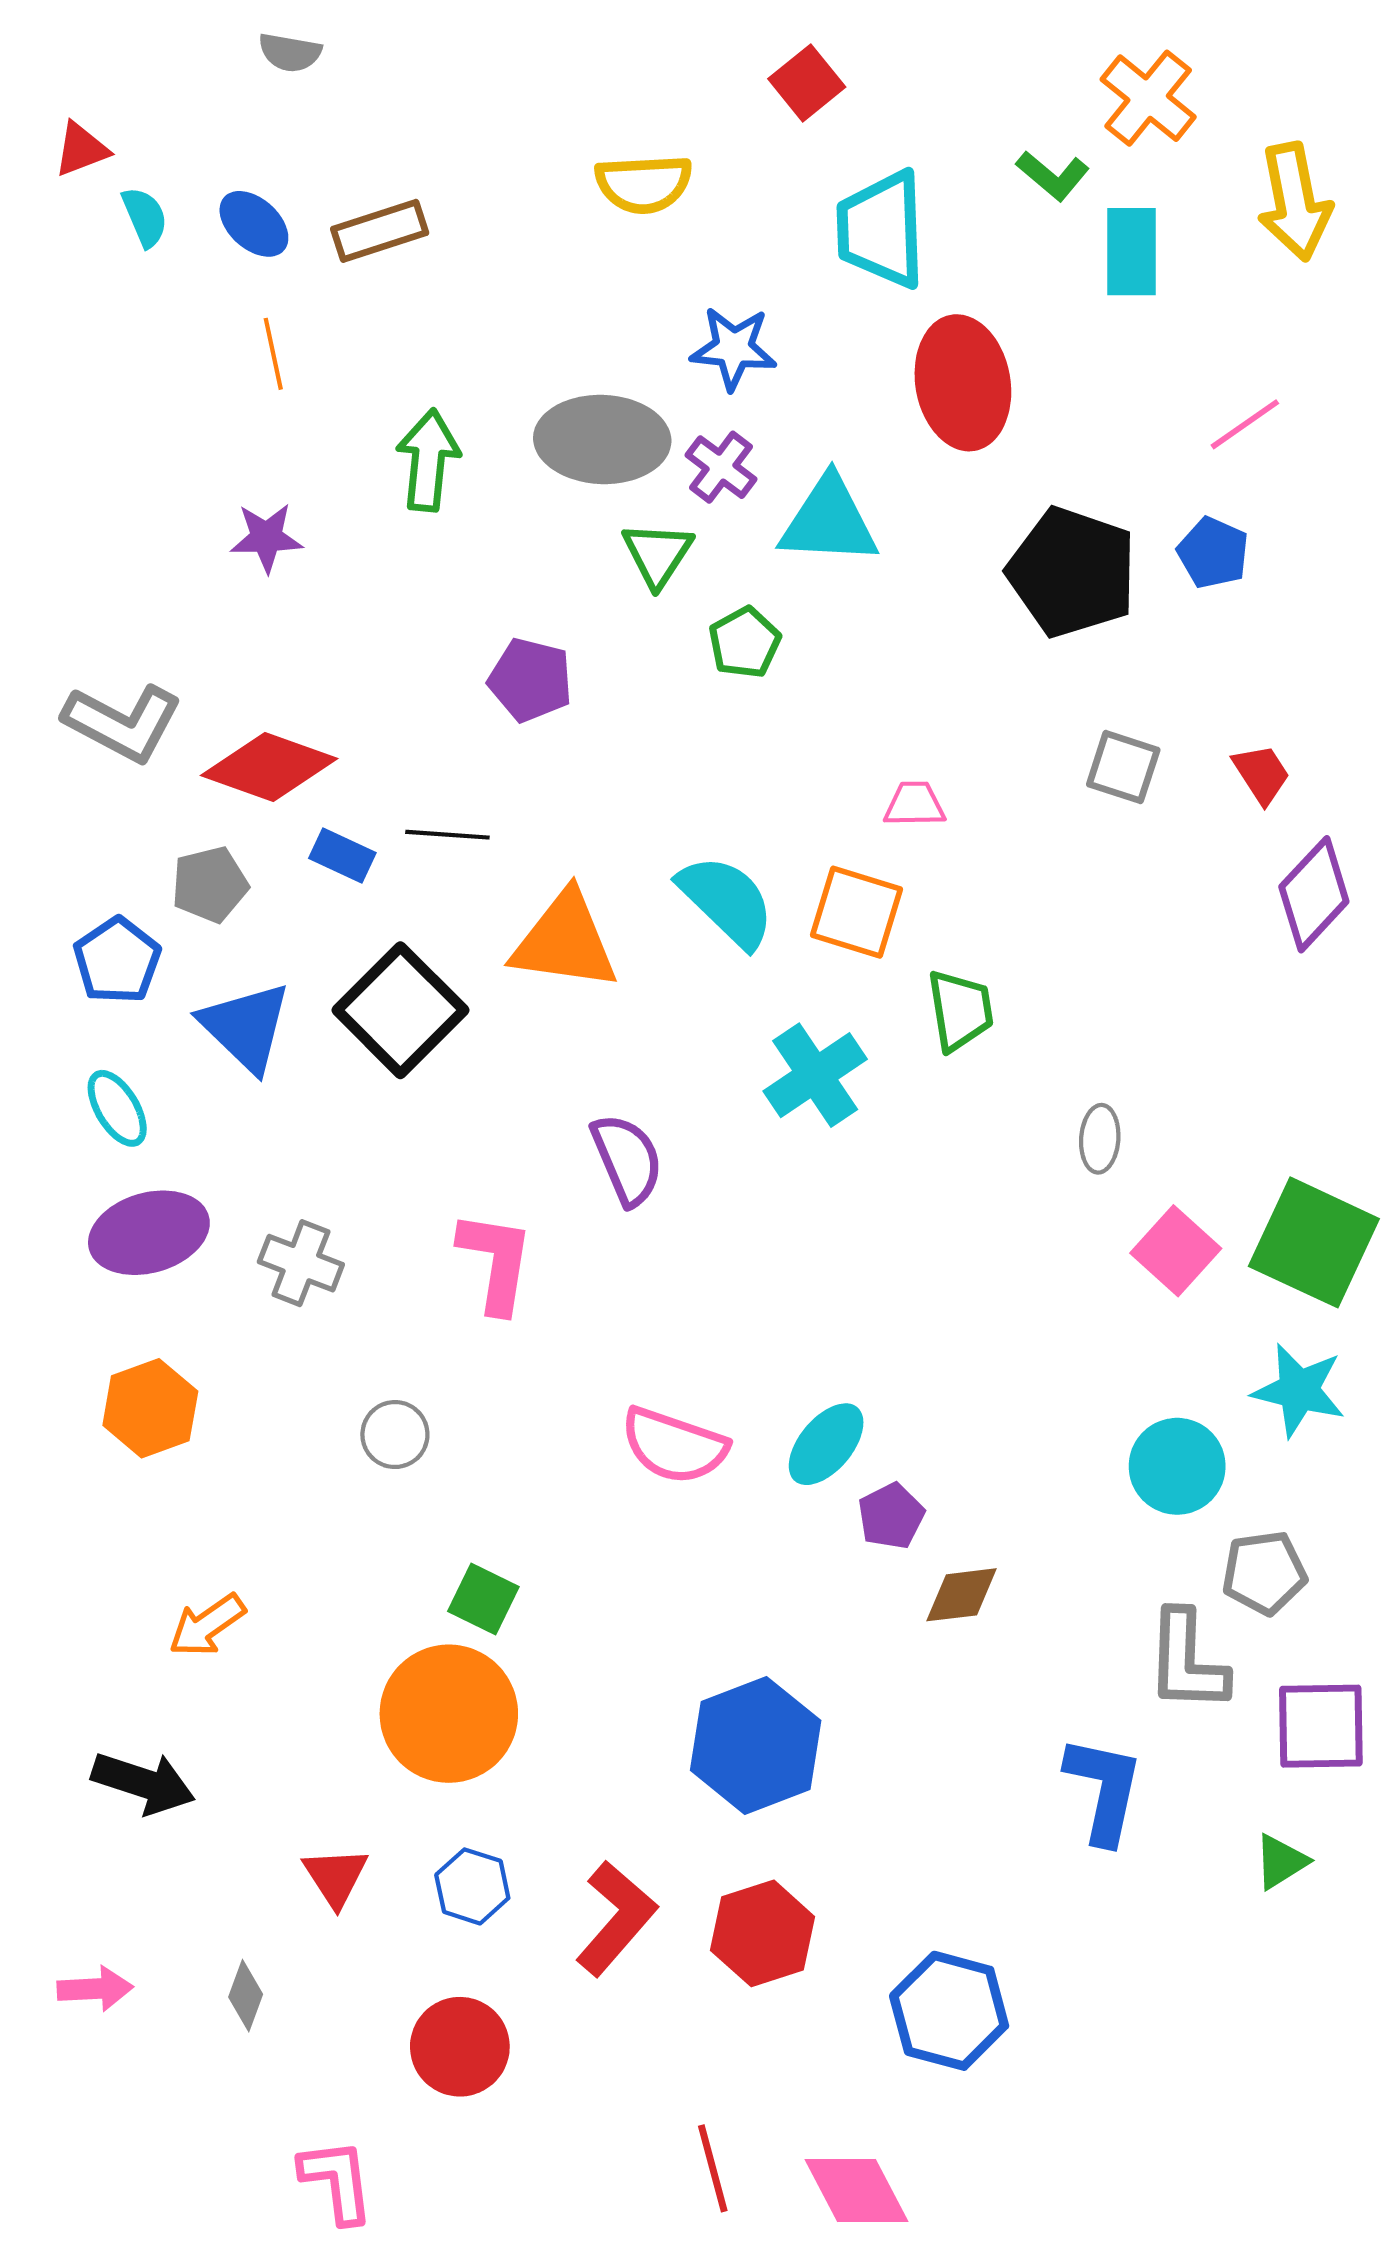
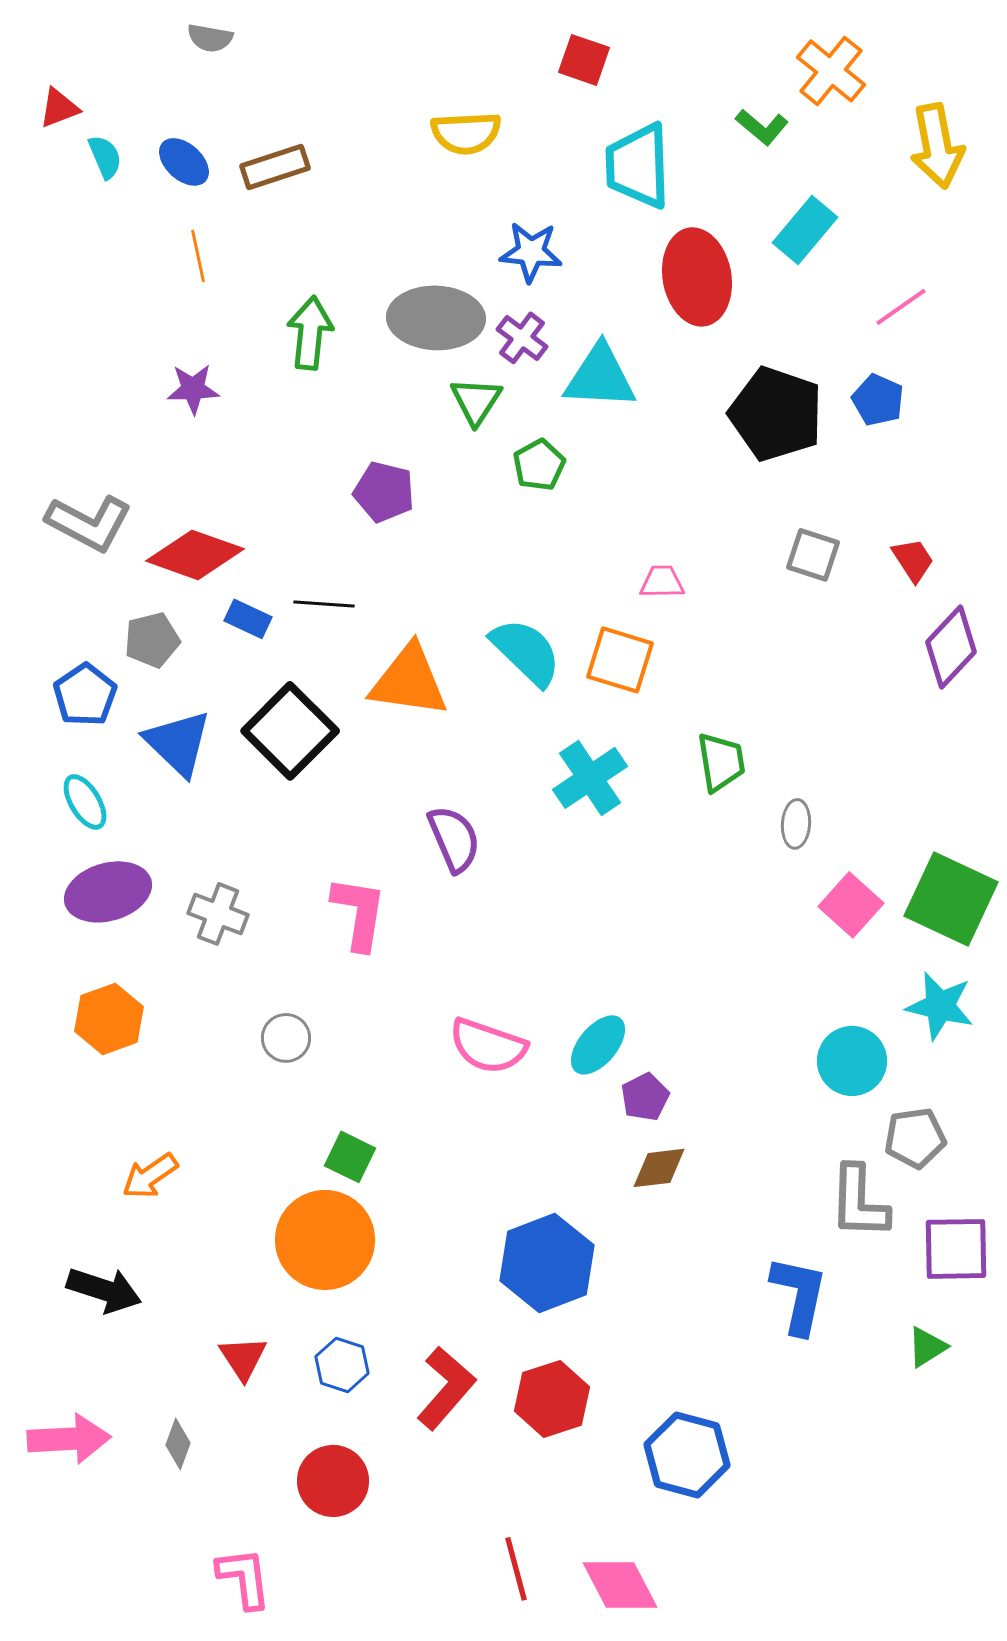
red square: (807, 83) -> (584, 60), turned -32
cyan rectangle: (1132, 252) -> (805, 230), moved, turned 40
green trapezoid: (960, 1010) -> (721, 762), moved
brown diamond: (962, 1595) -> (659, 1168), moved
pink arrow: (95, 1989) -> (69, 1439), size x1.5

